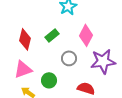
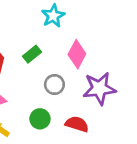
green circle: (49, 80) -> (40, 119), moved

